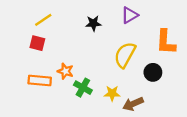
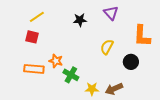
purple triangle: (130, 15) -> (111, 13), turned -42
yellow semicircle: (125, 55) -> (107, 47), size x0.7
yellow star: (112, 93) -> (92, 89), moved

